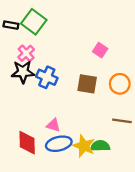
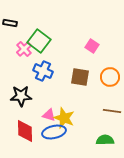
green square: (34, 22) -> (39, 41), moved
black star: (23, 72) -> (21, 96), moved
yellow star: (84, 146) -> (64, 118), moved
green semicircle: (100, 146) -> (105, 140), moved

